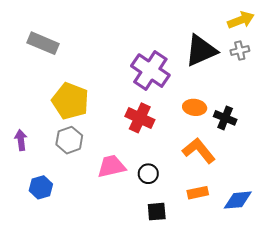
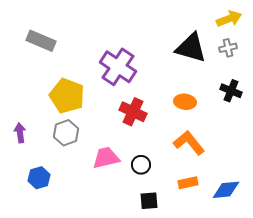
black triangle: (201, 51) -> (191, 48), turned 40
purple cross: (150, 71) -> (118, 67), moved
black cross: (225, 118) -> (231, 91), moved

